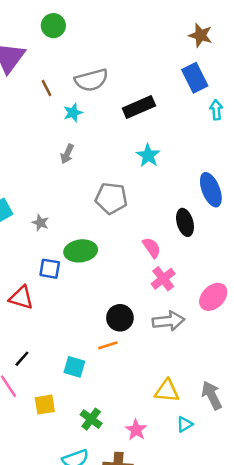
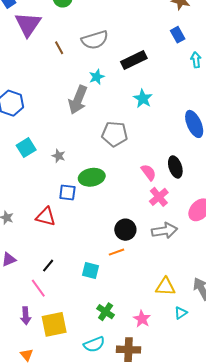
blue rectangle: (195, 78) -> (178, 35), size x0.7
cyan star: (73, 113) -> (97, 77), moved
gray arrow: (67, 154) -> (78, 100), size x1.8
black ellipse: (185, 222) -> (175, 167), moved
yellow square: (45, 405) -> (54, 324), moved, size x1.5

